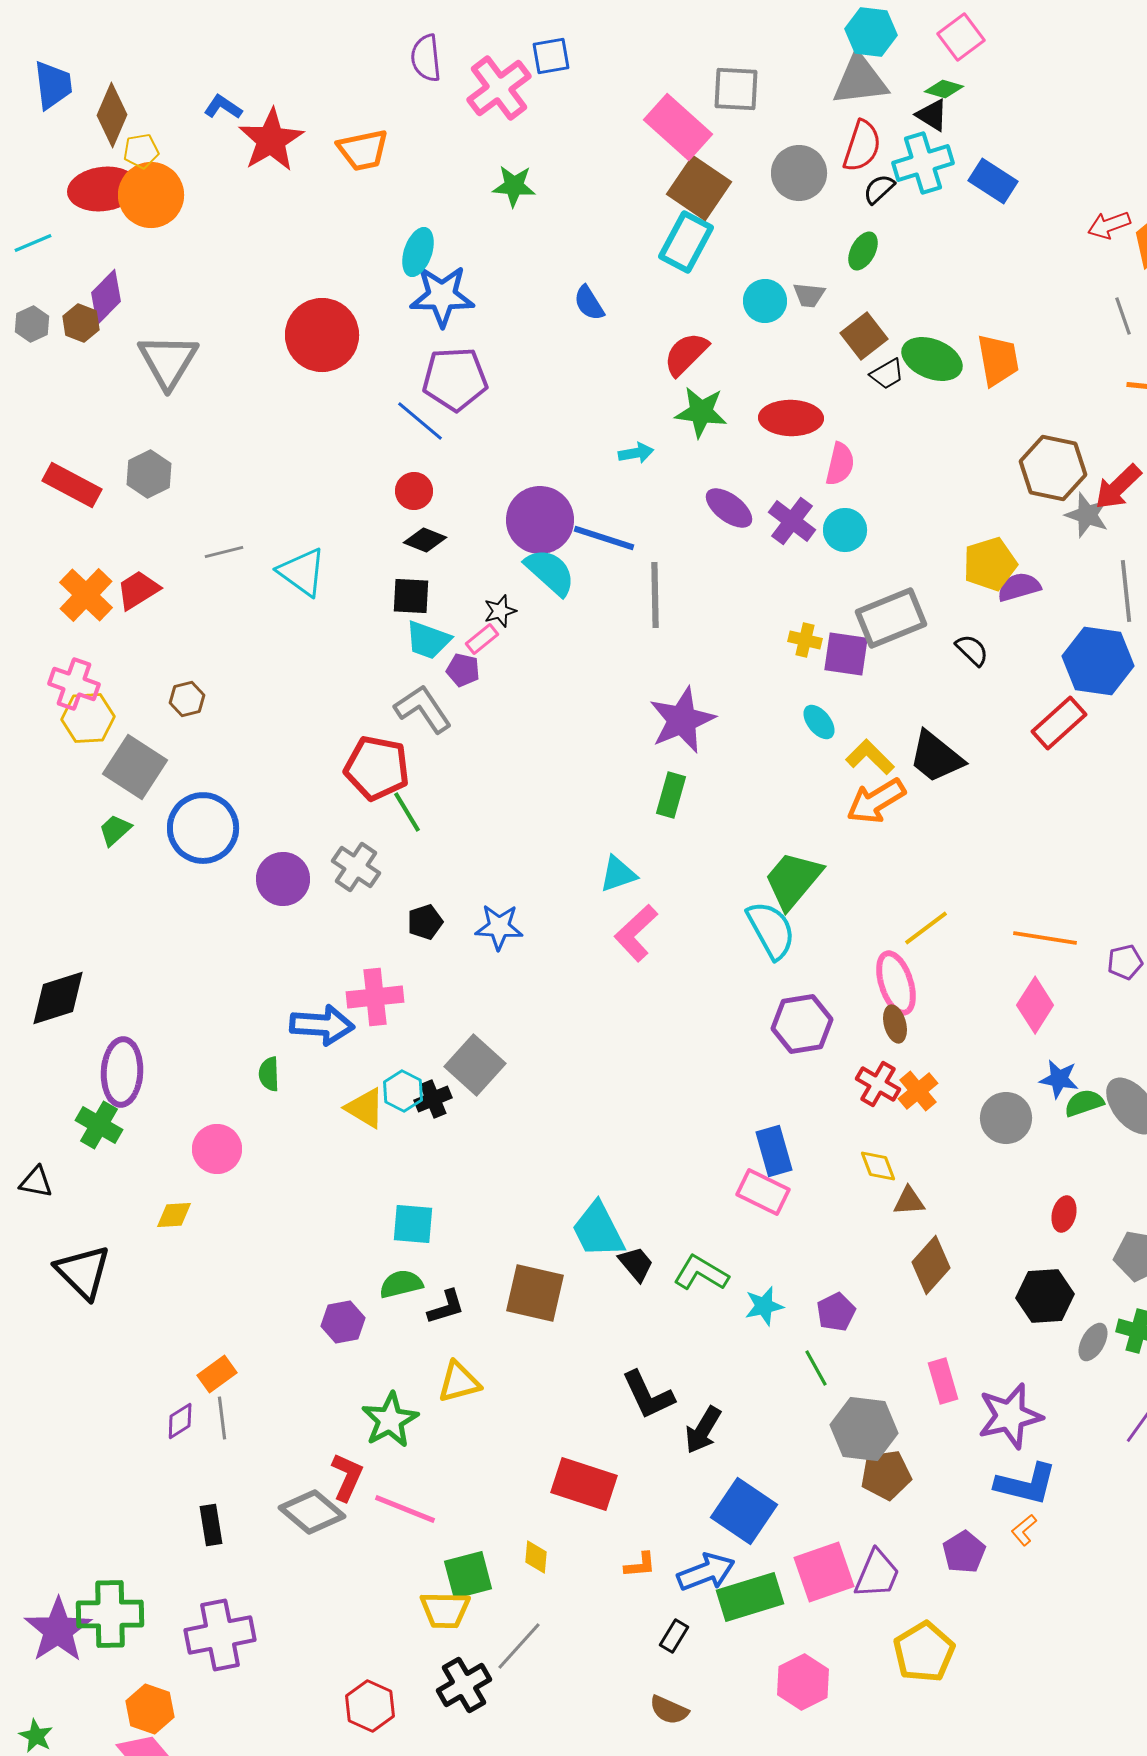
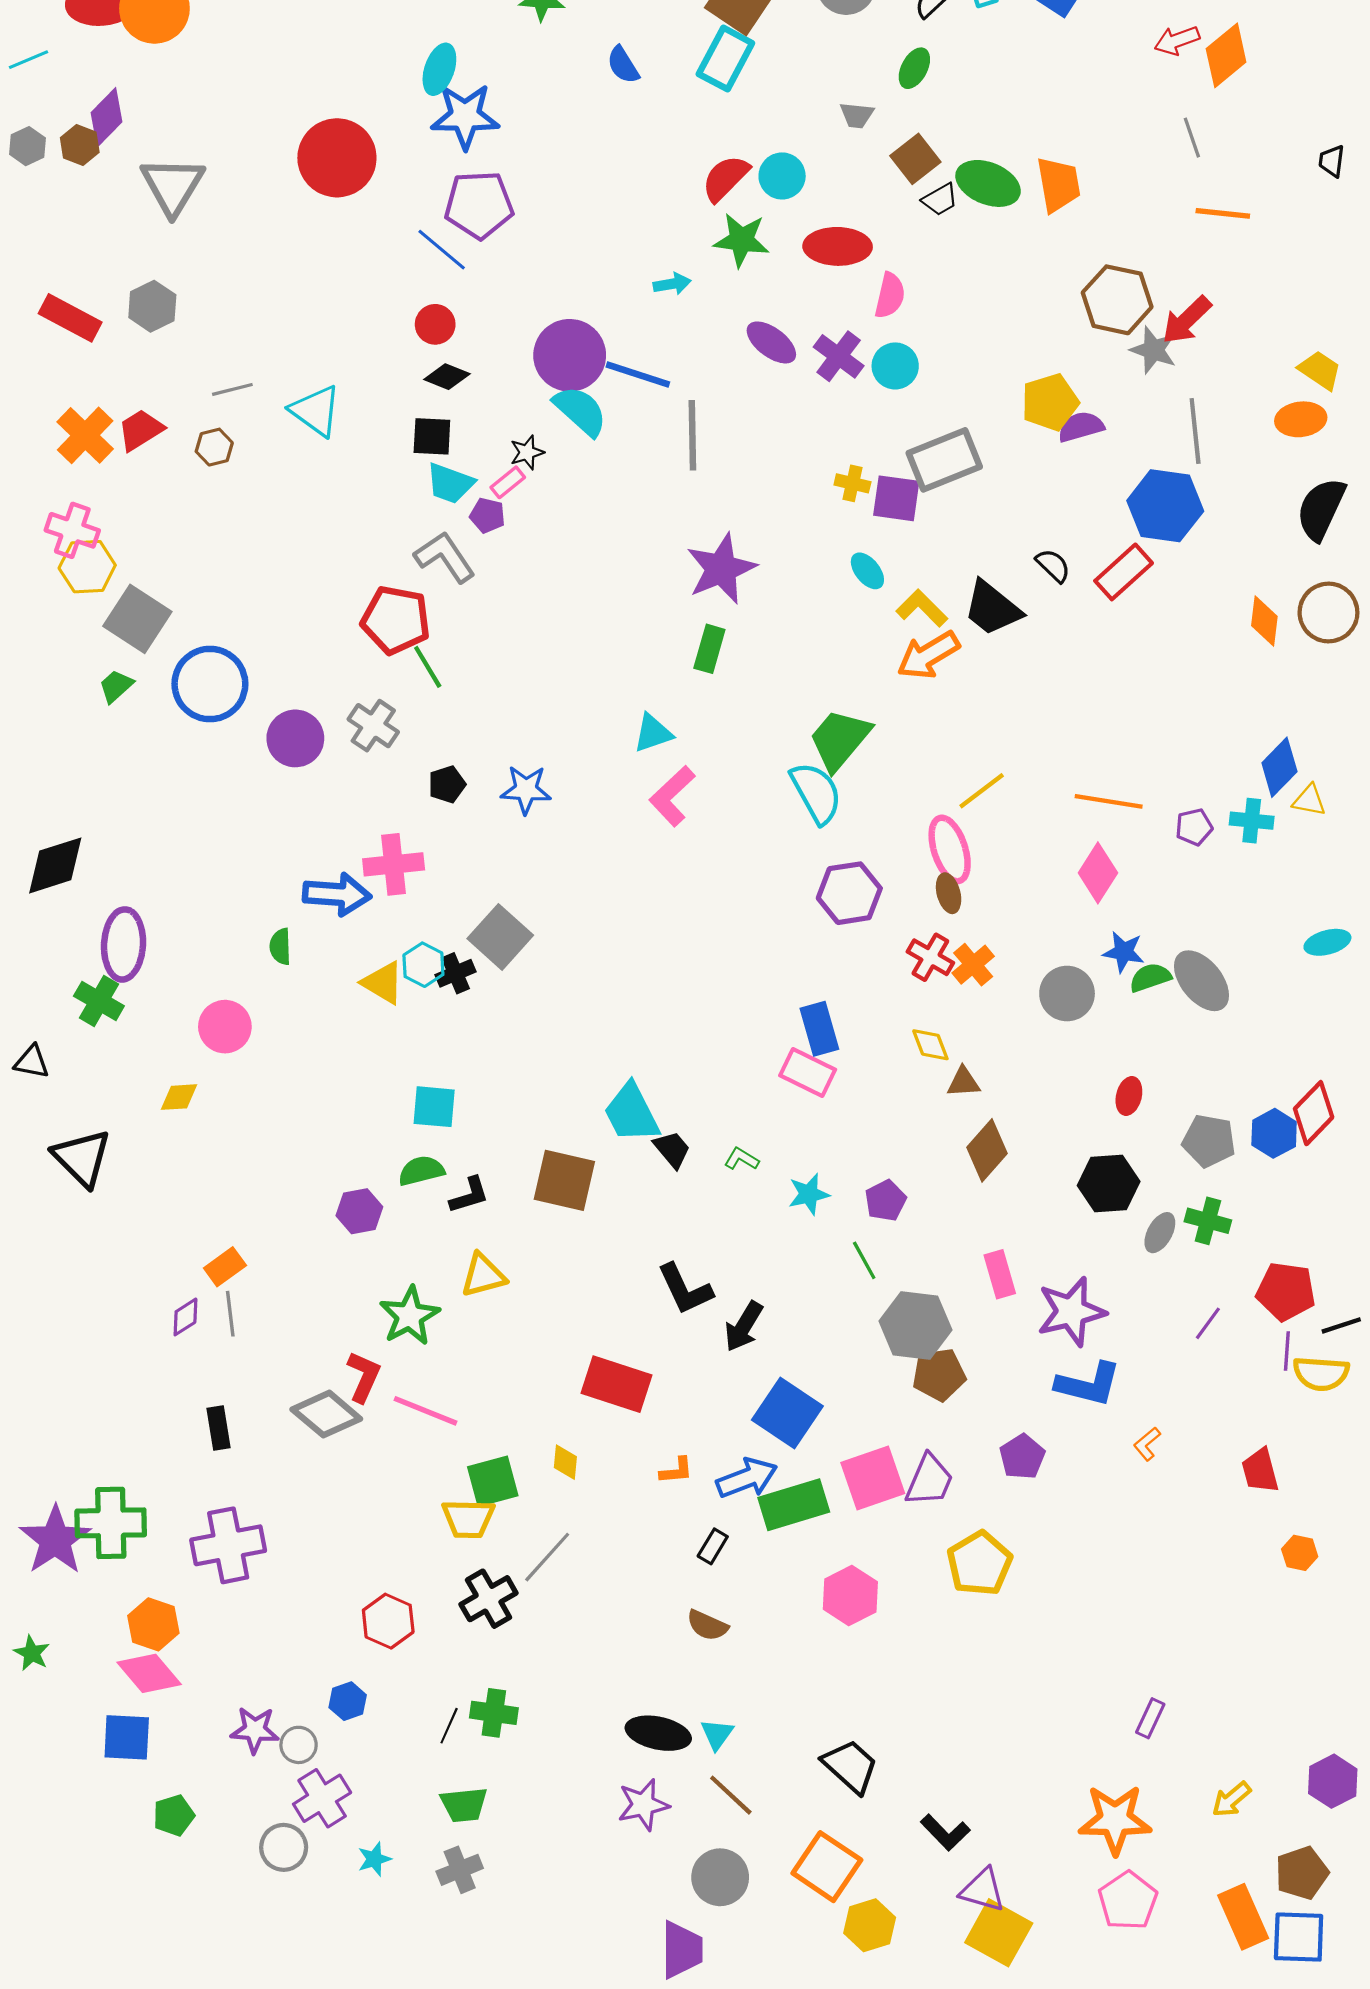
cyan circle: (765, 301) -> (782, 176), moved
blue semicircle: (589, 303) -> (623, 65), moved
black semicircle: (972, 650) -> (1053, 566), moved
brown hexagon: (187, 699) -> (214, 447), moved
green L-shape: (701, 1273) -> (741, 1159), size x0.6
orange L-shape: (1024, 1530) -> (1147, 1444), moved

